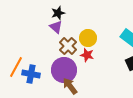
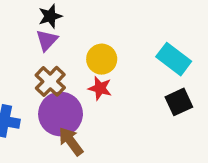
purple triangle: (56, 27) -> (47, 40), turned 32
brown cross: (68, 46) -> (50, 81), moved

